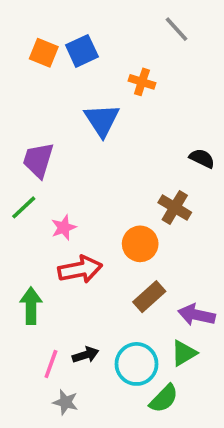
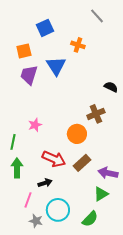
orange square: (44, 53) -> (24, 51), moved, turned -35
purple trapezoid: (38, 160) -> (29, 75), moved
green line: (24, 207) -> (13, 142), moved, turned -35
brown cross: (175, 207) -> (96, 114), turned 36
red arrow: (80, 269) -> (54, 159), moved, turned 35
black arrow: (86, 355) -> (45, 183), moved
cyan circle: (136, 364) -> (58, 210), moved

